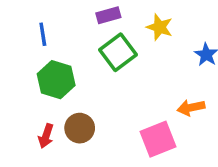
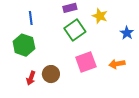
green hexagon: (56, 80) -> (24, 45), moved
pink square: (158, 139) -> (86, 62), moved

